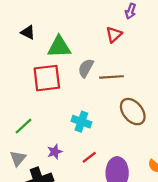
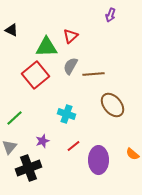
black triangle: (28, 32) -> (12, 30), moved
red triangle: (114, 35) -> (70, 36), moved
red square: (47, 78) -> (36, 75), turned -32

